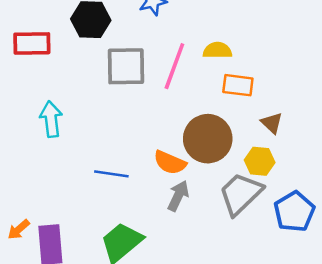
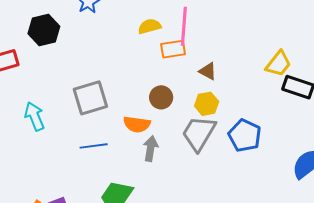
gray square: (126, 66) -> (90, 98), moved
pink line: (174, 66) -> (184, 26), moved
brown circle: (208, 139) -> (161, 97), size x0.6

